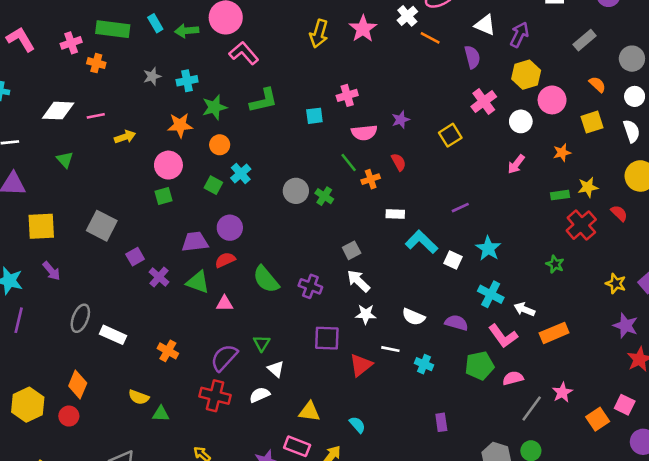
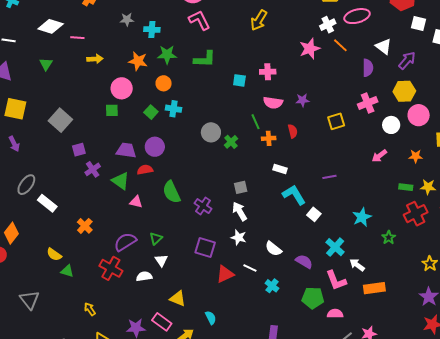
pink star: (363, 29) -> (310, 49), moved
cyan cross: (241, 173) -> (174, 109), turned 35
cyan star: (488, 248) -> (362, 217), moved

